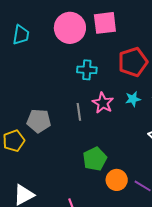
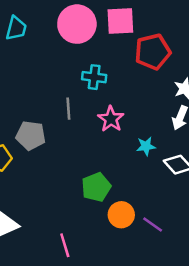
red pentagon: (133, 62) -> (153, 52), moved
cyan star: (133, 99) -> (146, 146), moved
gray line: (79, 112) -> (68, 109), moved

